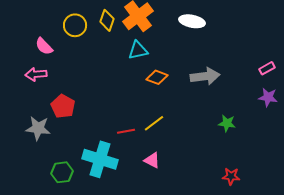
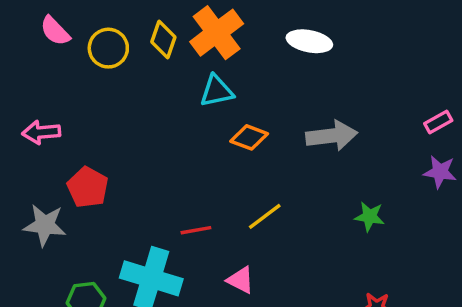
pink semicircle: (44, 46) -> (55, 31), moved
yellow line: (154, 123) -> (265, 216), moved

